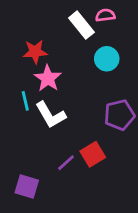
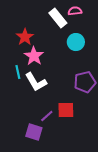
red star: (35, 52) -> (25, 37), turned -30
red square: (93, 154) -> (66, 110), turned 30
purple square: (27, 187) -> (34, 132), moved

